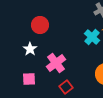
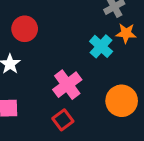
pink cross: (56, 63) -> (67, 85), moved

